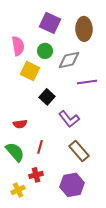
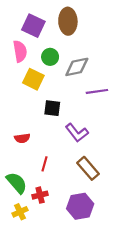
purple square: (50, 23) -> (33, 26), moved
brown ellipse: (84, 29) -> (68, 21), moved
black square: (47, 97) -> (52, 108), turned -35
green semicircle: (15, 152) -> (17, 183), moved

